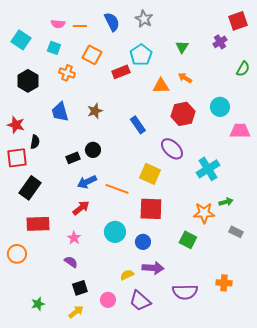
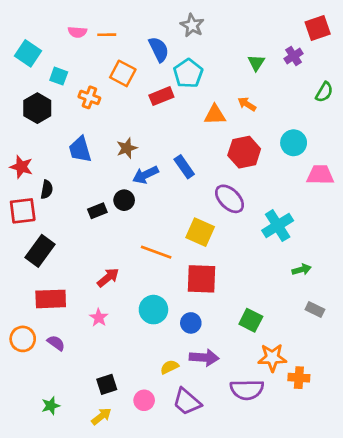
blue semicircle: (112, 22) -> (159, 49), moved
green triangle: (182, 47) -> (256, 63), moved
cyan square: (54, 48) -> (59, 76), moved
blue arrow: (87, 182) -> (145, 175), moved
orange star: (204, 213) -> (272, 358), moved
purple semicircle: (71, 262) -> (56, 343), moved

